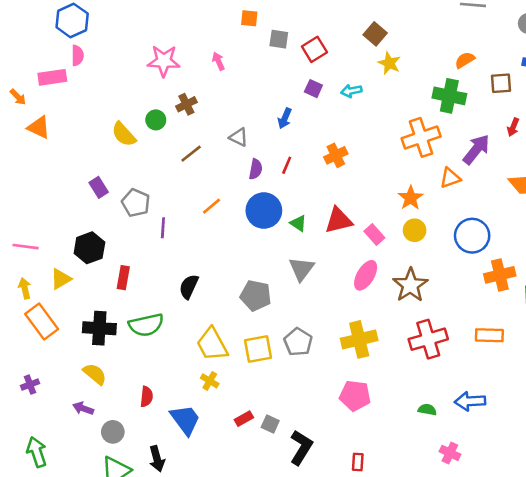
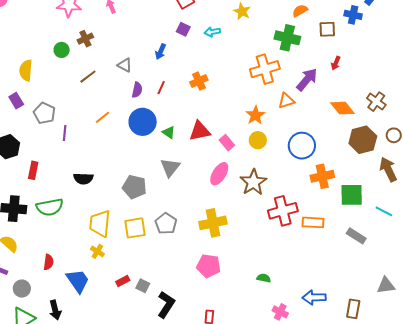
yellow semicircle: (124, 134) -> (26, 70), moved, turned 45
black semicircle: (189, 287) -> (83, 179), turned -114
red cross: (428, 339) -> (283, 211), moved
yellow trapezoid: (212, 344) -> (100, 223), turned 32
blue arrow: (470, 401) -> (314, 297), moved

